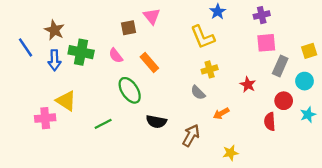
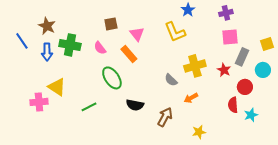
pink triangle: (152, 16) -> (137, 34), moved
yellow cross: (210, 69) -> (195, 66), moved, size x1.5
red star: (248, 85) -> (224, 70), moved
cyan star: (308, 115) -> (251, 115), moved

